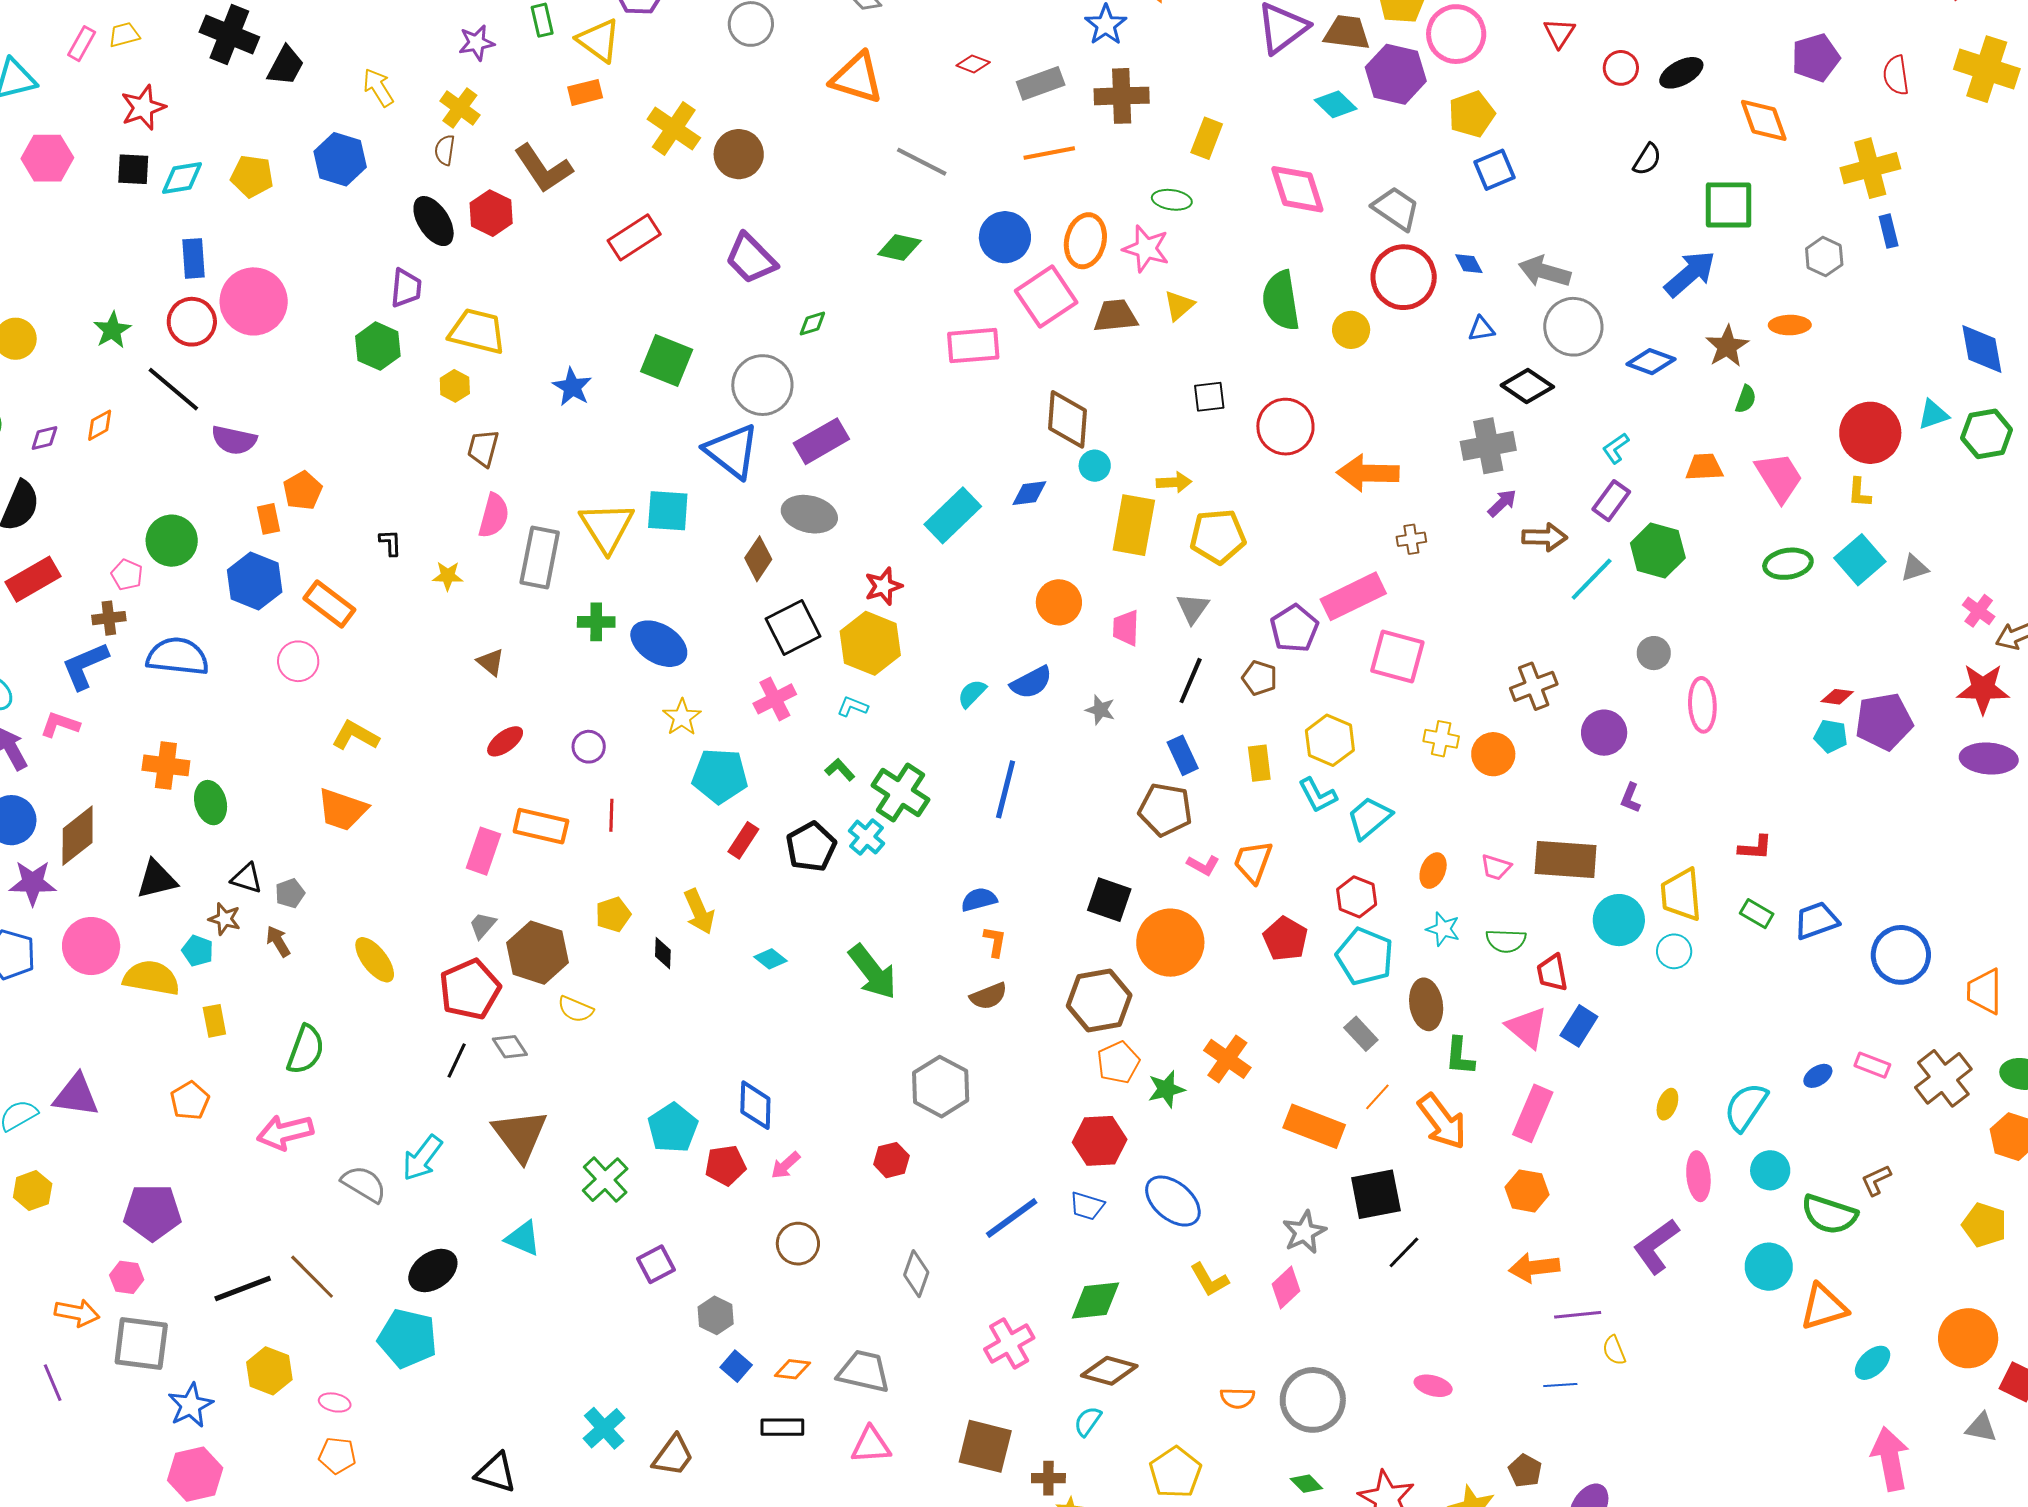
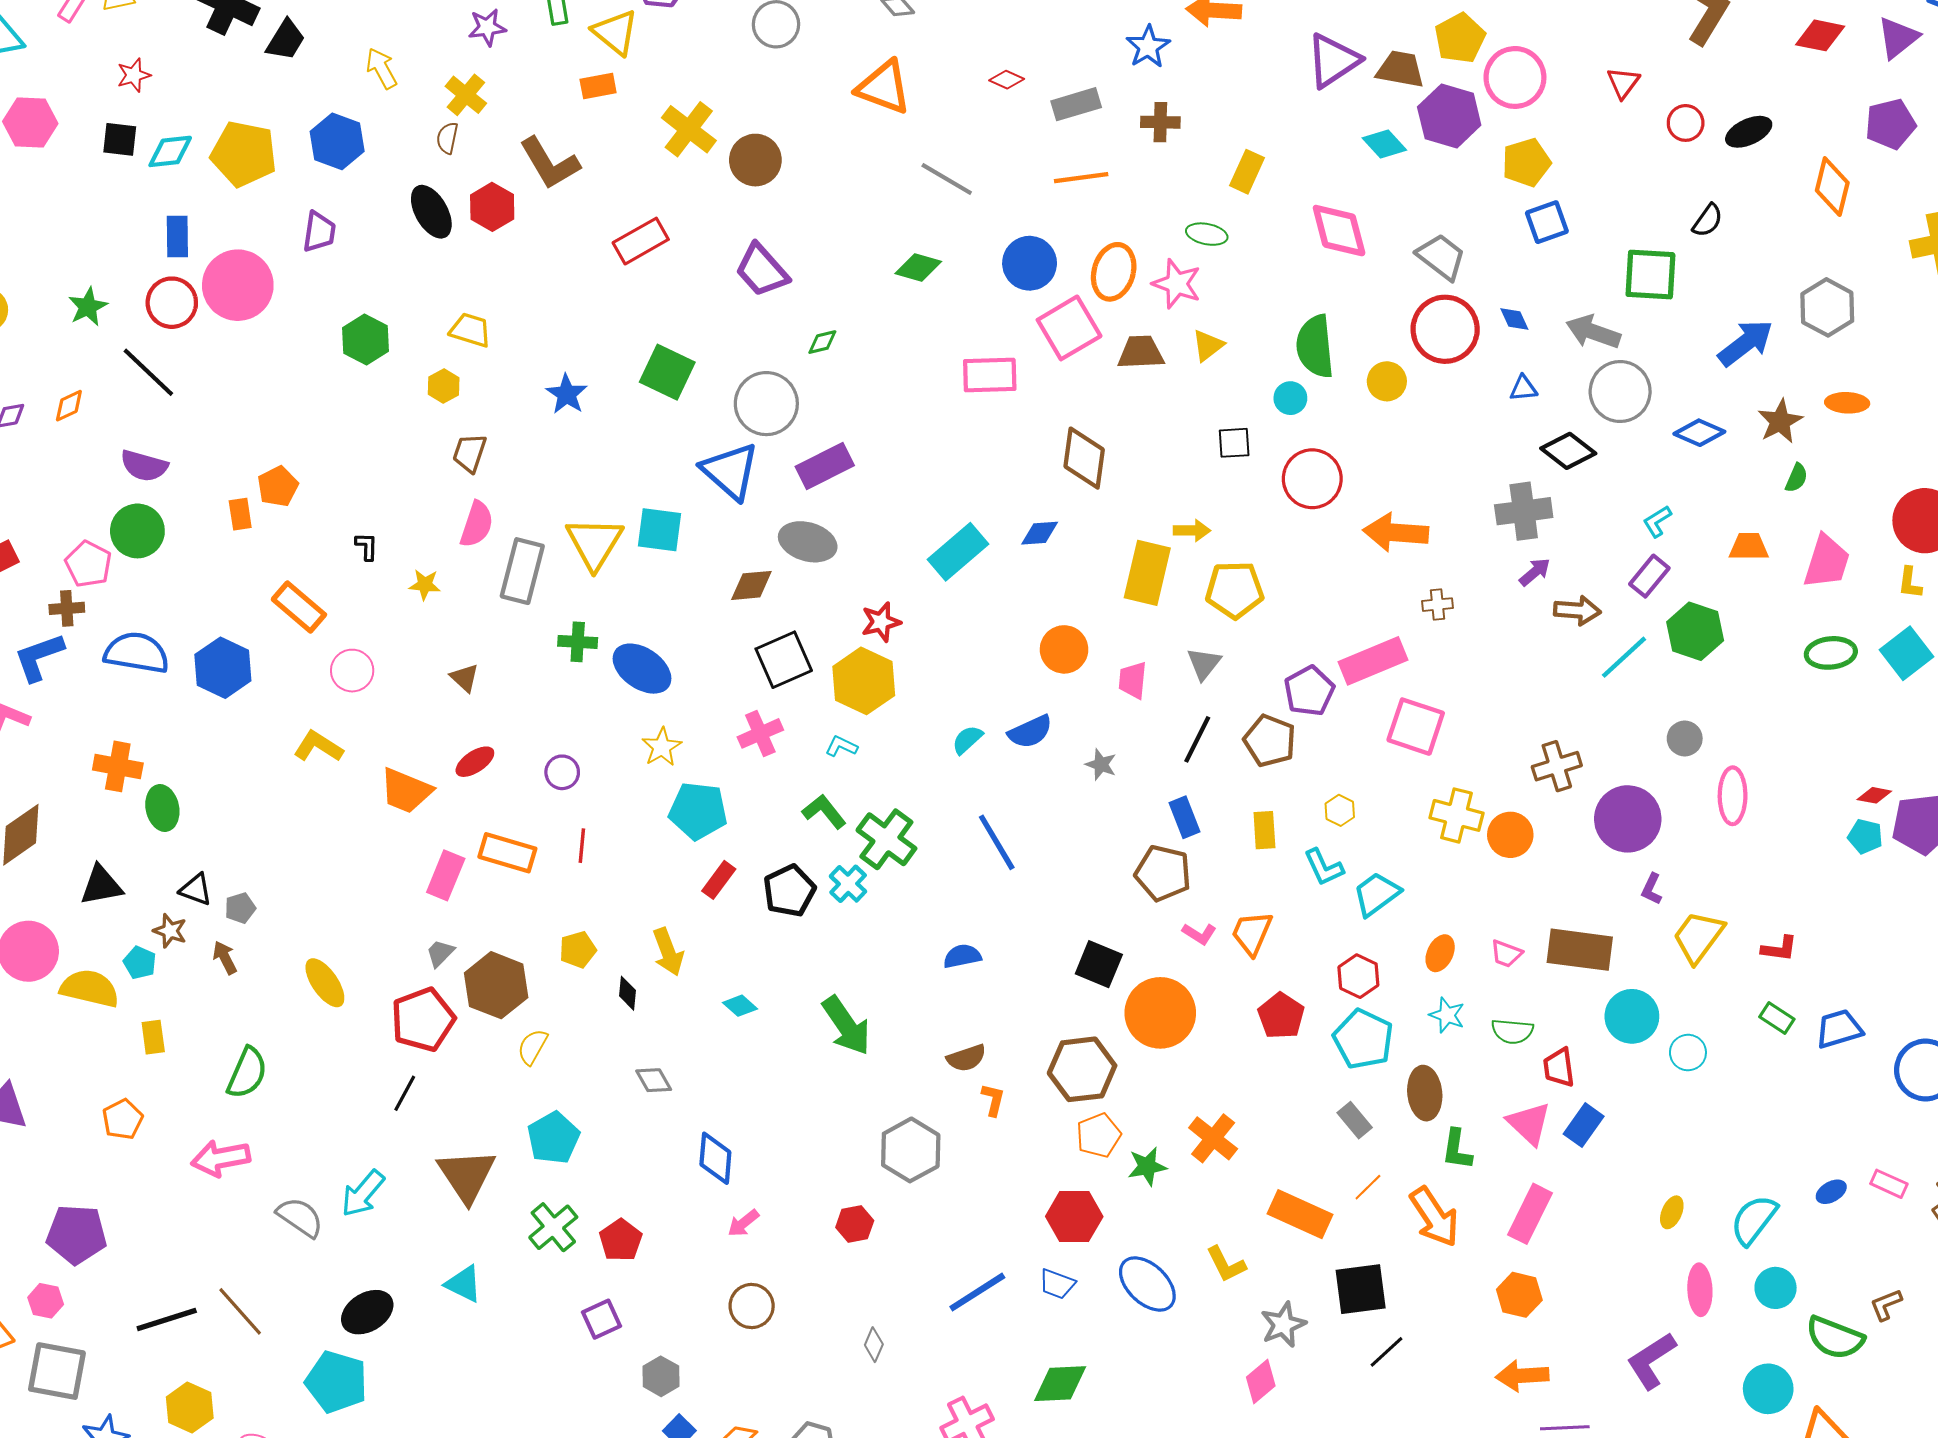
brown cross: (1122, 96) -> (1160, 122), size x0.7
red star: (143, 108) -> (134, 75), size x0.7
orange diamond: (1764, 120) -> (1832, 187), turned 30
yellow pentagon: (252, 176) -> (244, 154), size x1.5
green square: (1728, 205) -> (1650, 275), moved
gray hexagon: (1824, 257) -> (1827, 307), moved, size x1.4
purple trapezoid: (406, 288) -> (319, 232), moved
yellow trapezoid: (477, 331) -> (470, 330), size x0.7
purple semicircle: (234, 440) -> (144, 466), moved
cyan circle: (1095, 466) -> (1290, 398), moved
pink trapezoid: (1779, 477) -> (1827, 562), turned 46
brown diamond: (758, 559) -> (751, 585), turned 48
pink pentagon: (127, 575) -> (88, 564), size x1.4
blue hexagon: (255, 581) -> (223, 668), moved
pink circle: (298, 661) -> (352, 671), moved
brown pentagon: (1260, 678) -> (1270, 741), size x1.4
purple circle: (1604, 733) -> (1628, 819), size x1.4
yellow cross: (1441, 739) -> (1457, 815), size x1.4
yellow hexagon: (1330, 740) -> (1340, 810), size x0.6
green L-shape: (840, 770) -> (824, 812), size x1.4
blue line: (1006, 789) -> (997, 842), turned -48
orange trapezoid: (342, 810) -> (406, 791), moved
yellow trapezoid: (1681, 895) -> (1698, 937), moved, turned 38
orange L-shape: (995, 942) -> (993, 1100), moved
yellow semicircle: (575, 1009) -> (533, 1047), turned 93
gray diamond: (510, 1047) -> (654, 1080), moved
cyan pentagon: (673, 1128) -> (553, 1138), moved
red pentagon: (725, 1165) -> (621, 1240), moved, turned -30
gray diamond: (916, 1274) -> (874, 1345), size x0.7
yellow L-shape: (1209, 1280) -> (1226, 1264), moved

